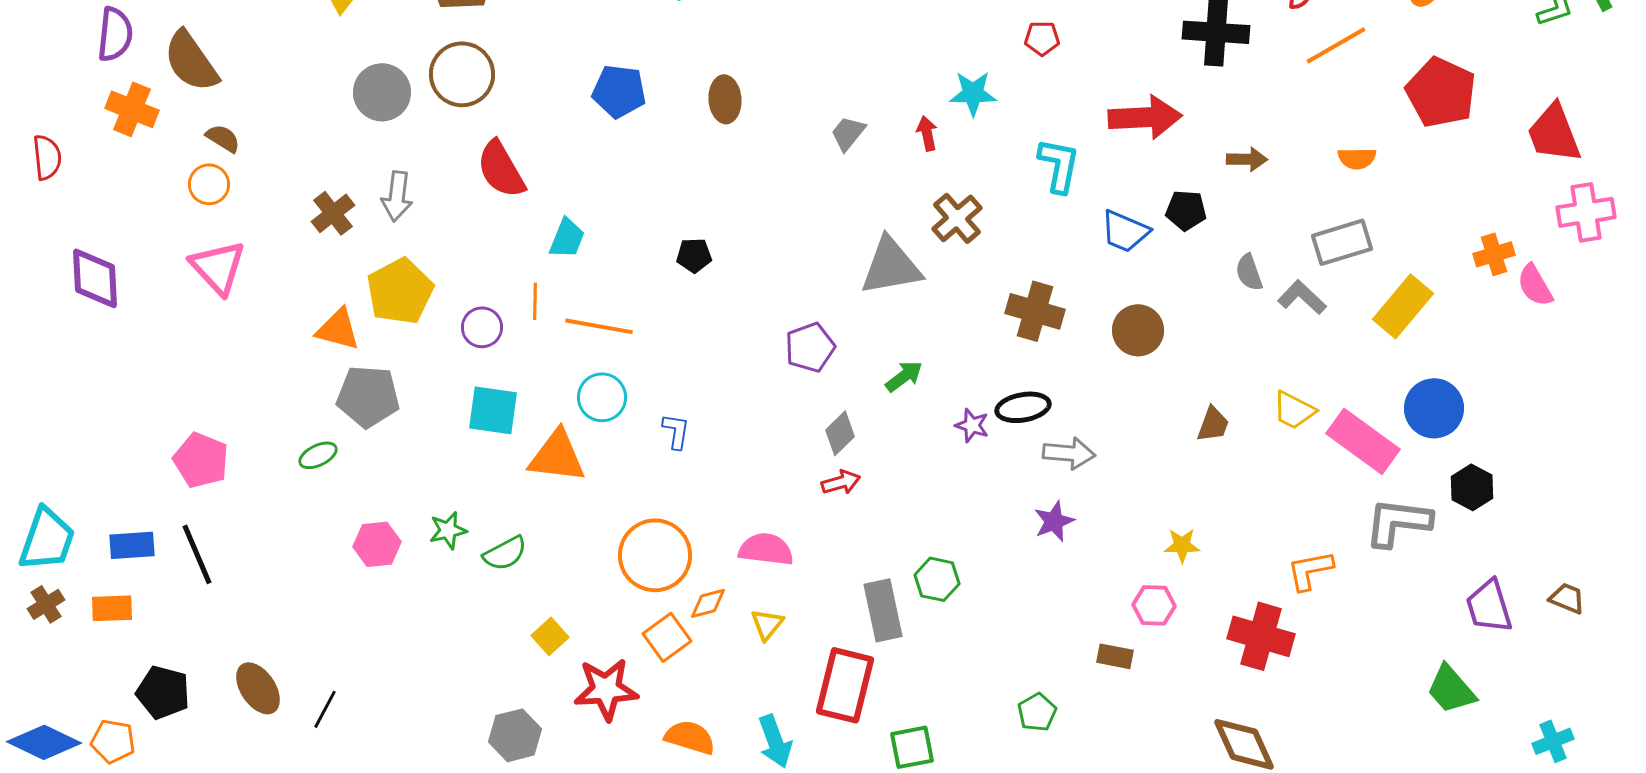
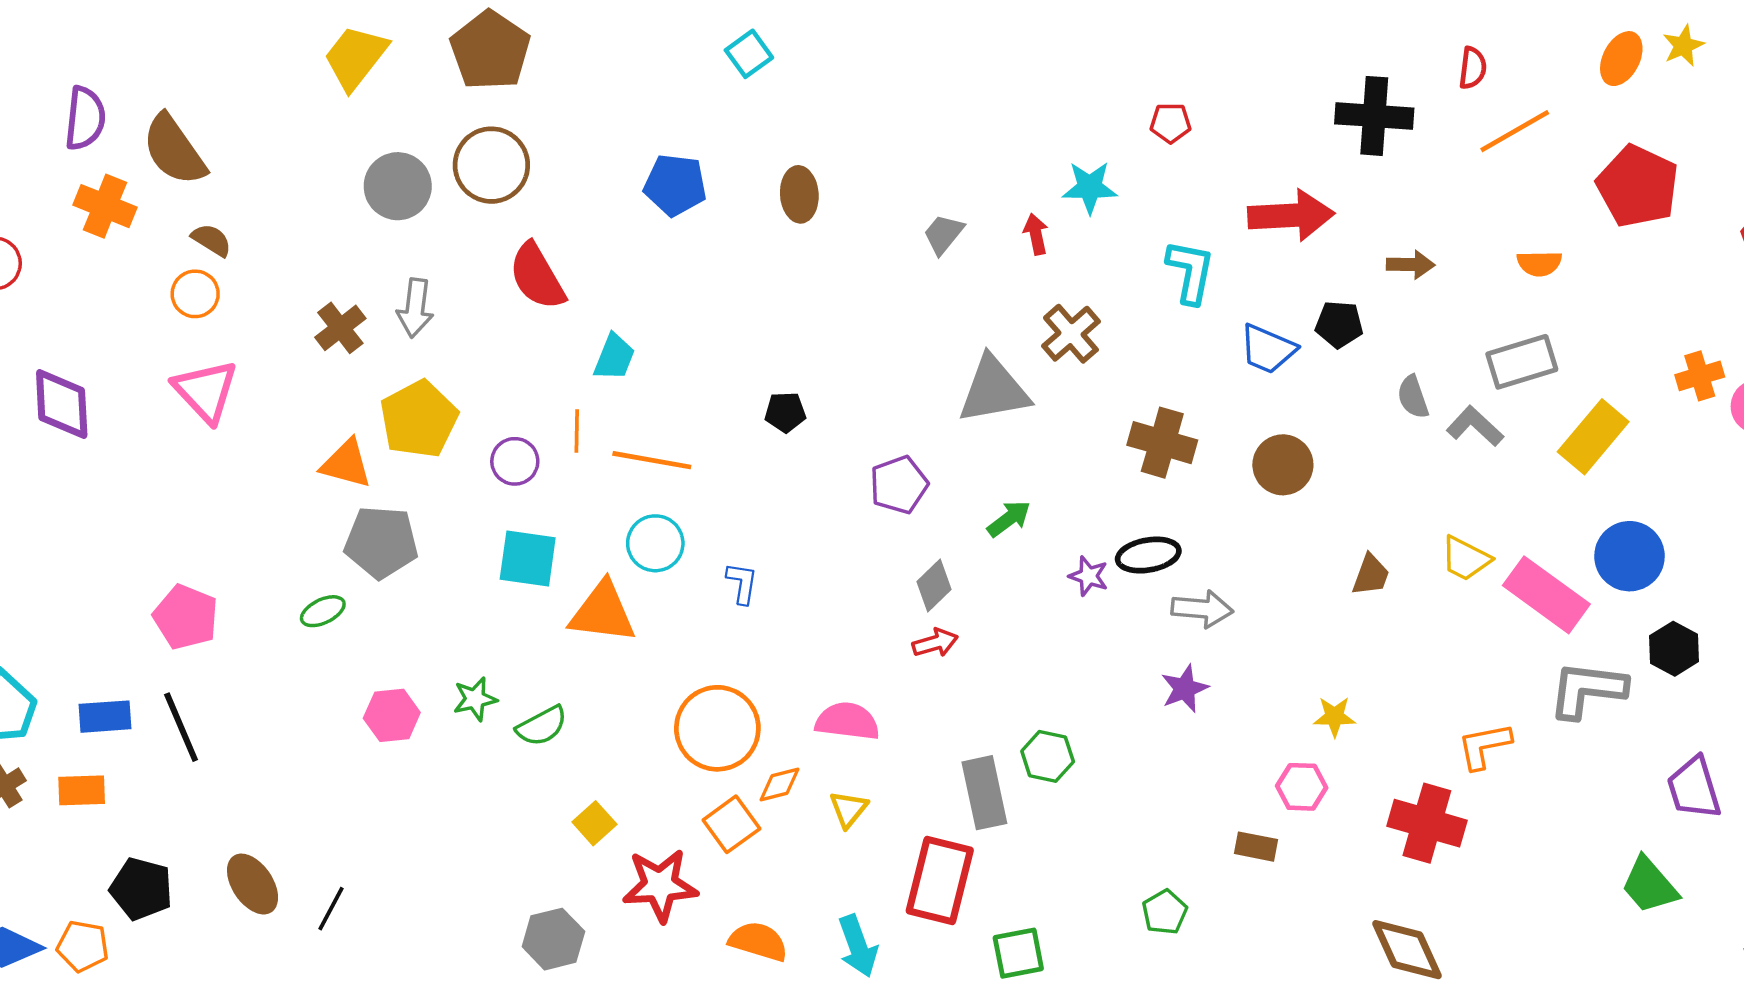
black pentagon: (694, 255) -> (785, 412), moved

